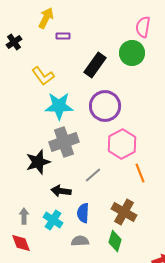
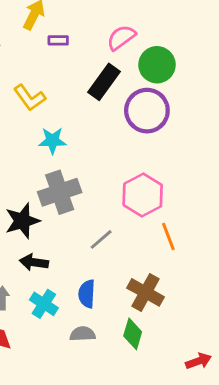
pink semicircle: (143, 27) -> (121, 38), moved, turned 45
cyan star: (59, 106) -> (52, 141), size x0.7
purple circle: (105, 106) -> (147, 111), moved
black arrow: (61, 191) -> (34, 262), moved

